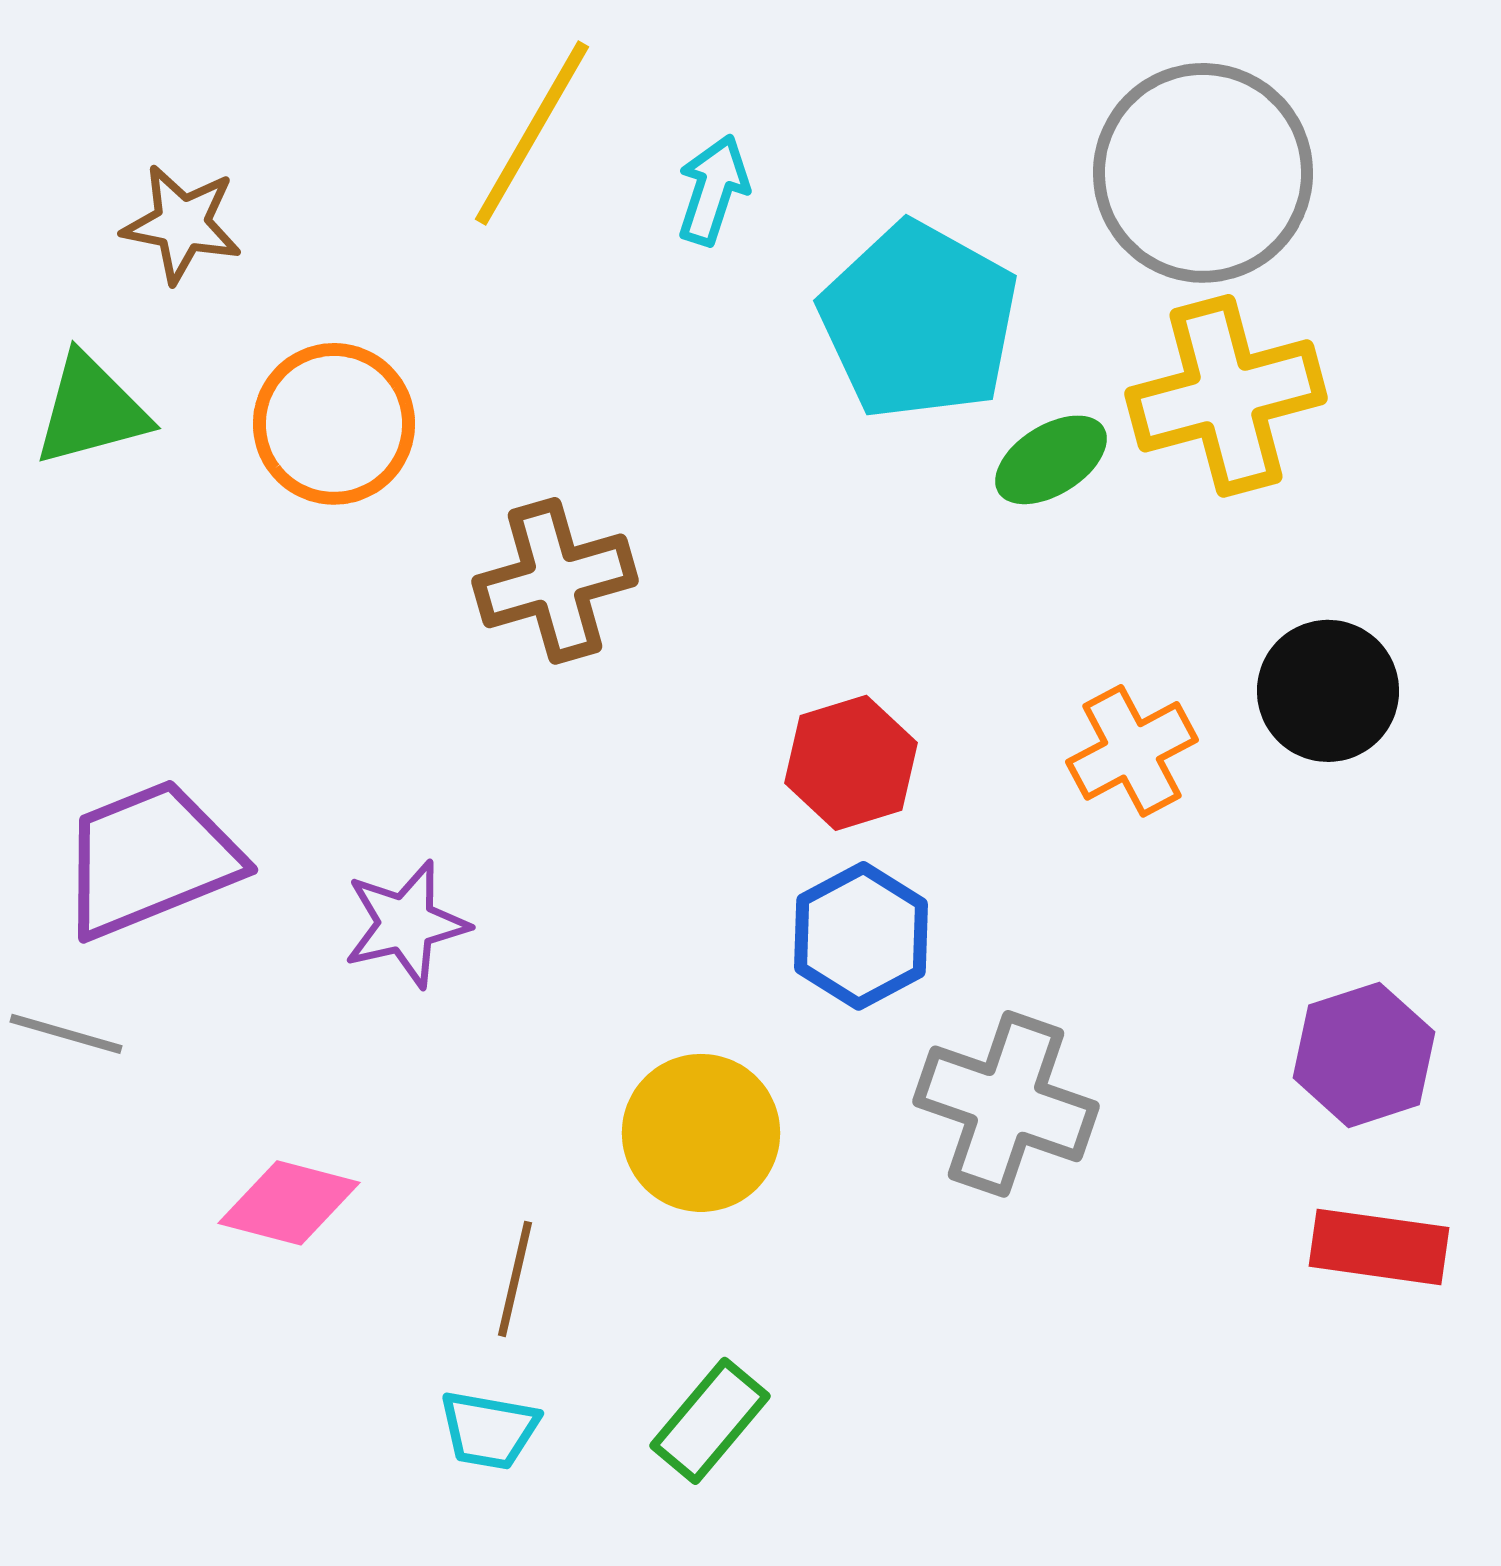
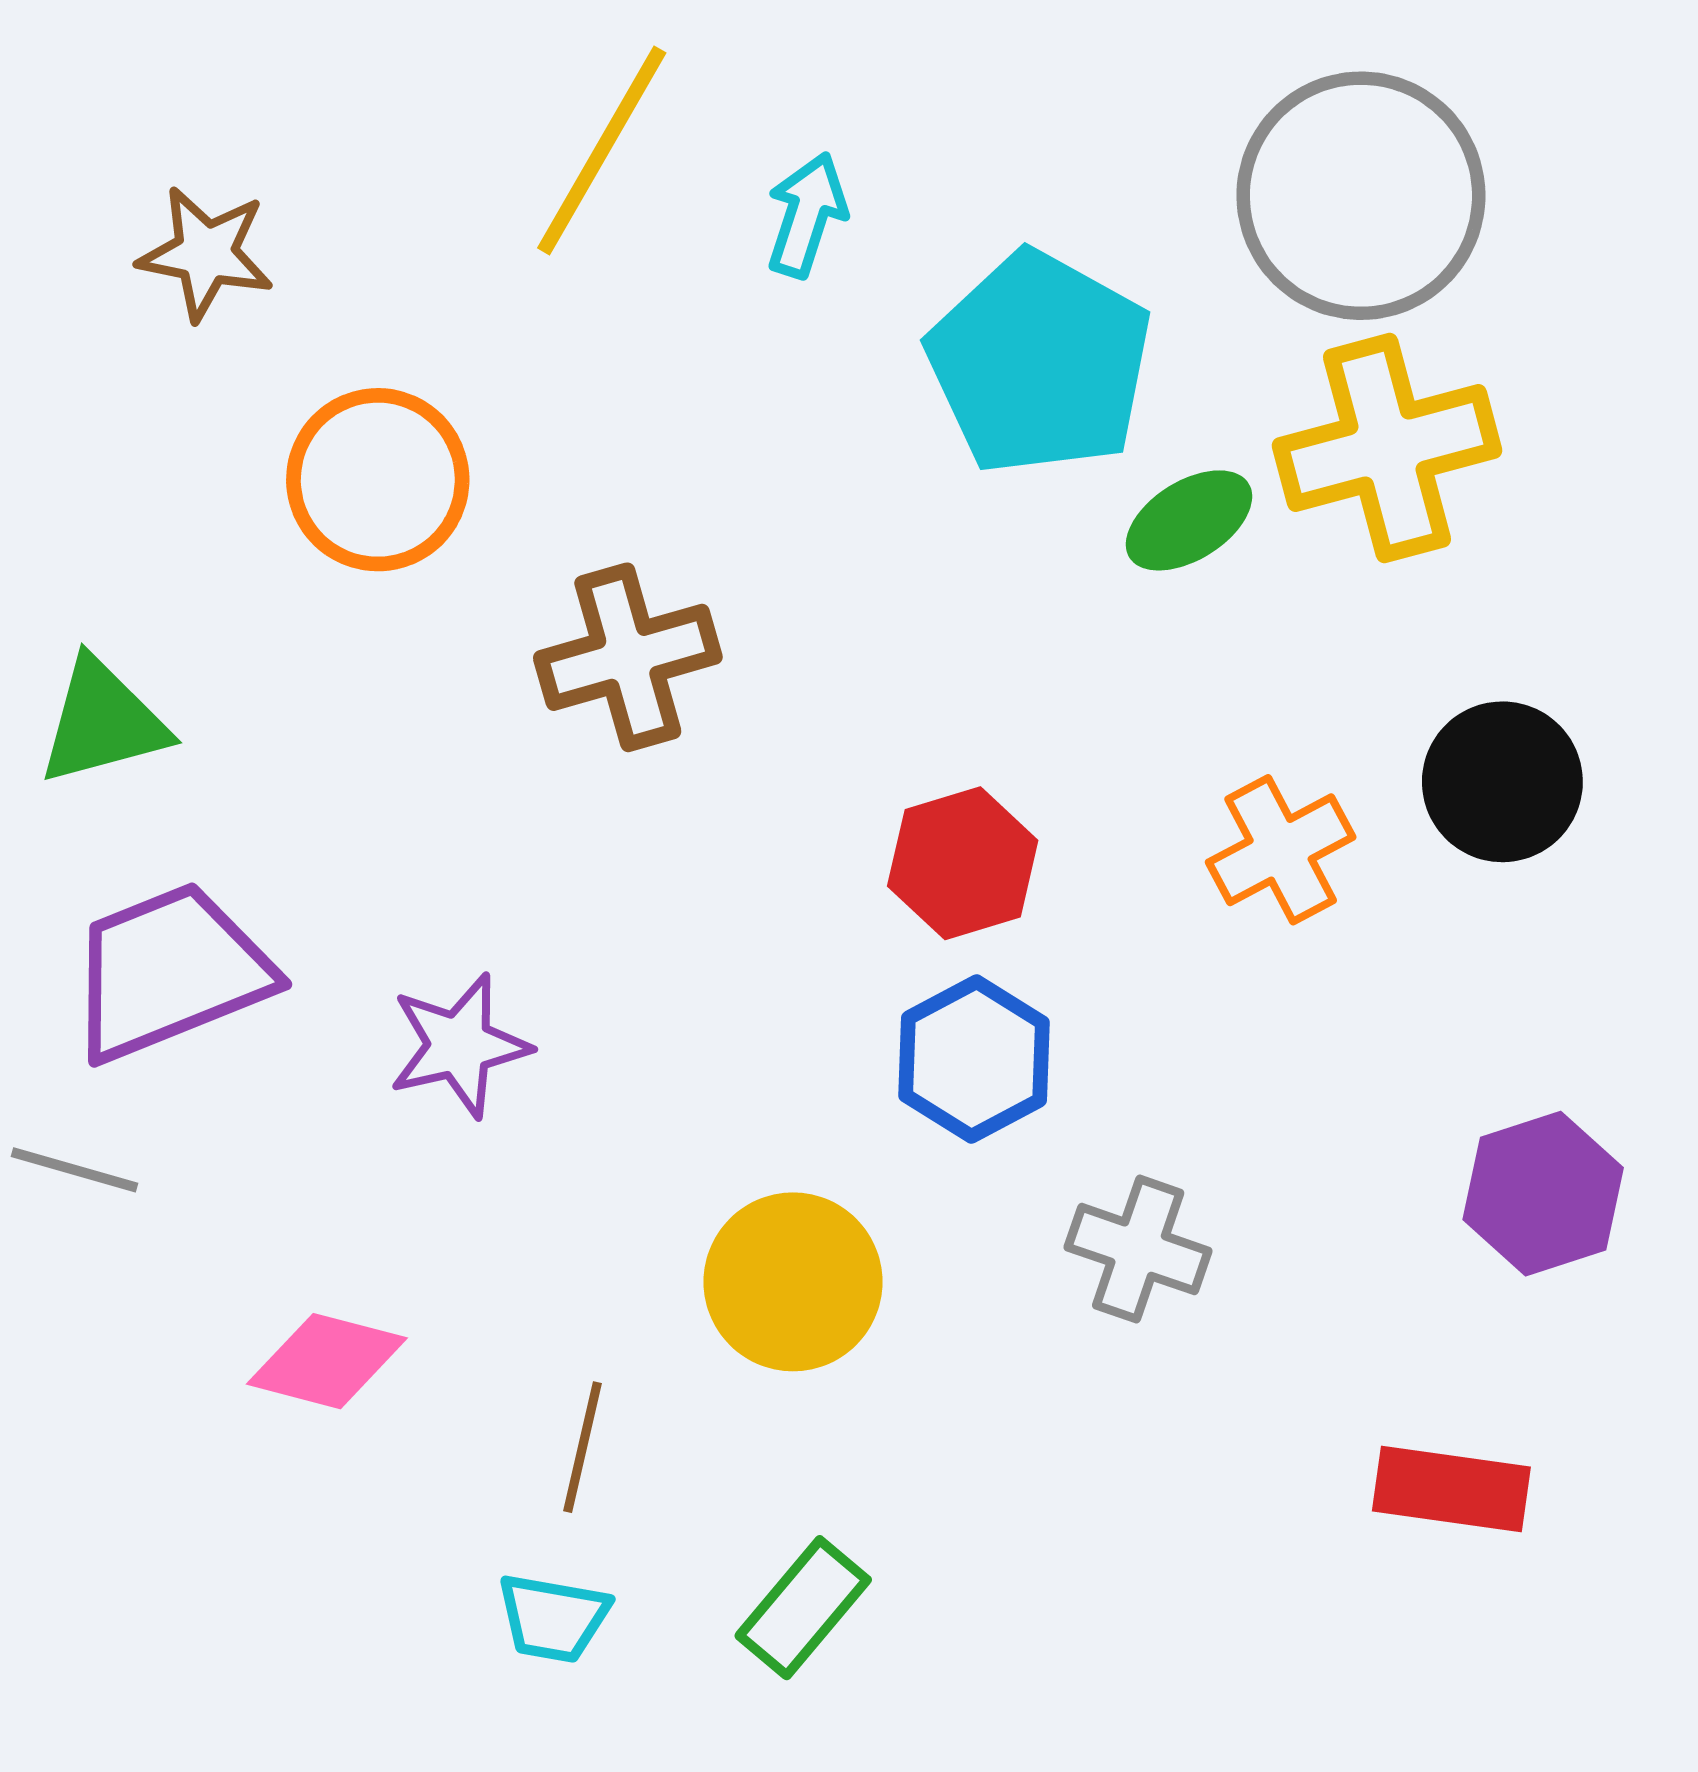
green triangle: (91, 410) -> (103, 722), moved
gray cross: (1006, 1104) -> (1138, 1249), size x0.7
red rectangle: (1379, 1247) -> (1451, 1489), moved

